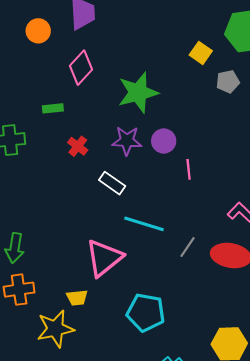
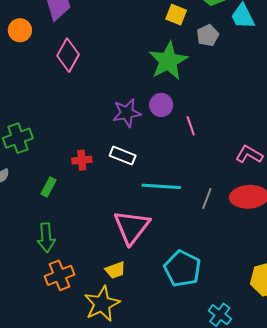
green star: (138, 93) -> (168, 61), moved
green rectangle: (53, 108) -> (49, 187), moved, turned -42
red cross: (78, 146) -> (82, 160), moved, turned -30
cyan pentagon: (146, 312) -> (183, 269), turned 30

